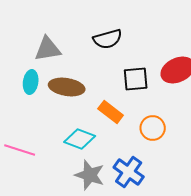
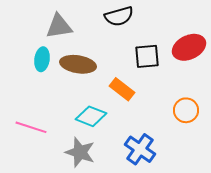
orange circle: (153, 128) -> (186, 110), moved
gray star: (90, 175) -> (80, 152), moved

